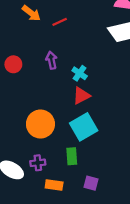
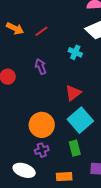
cyan cross: (80, 73) -> (75, 52), moved
purple cross: (38, 163) -> (42, 150), moved

